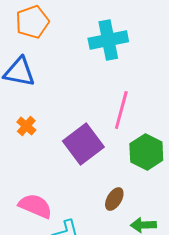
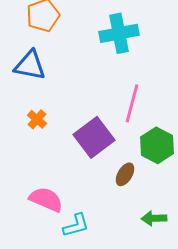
brown ellipse: (114, 199) -> (125, 174), moved

